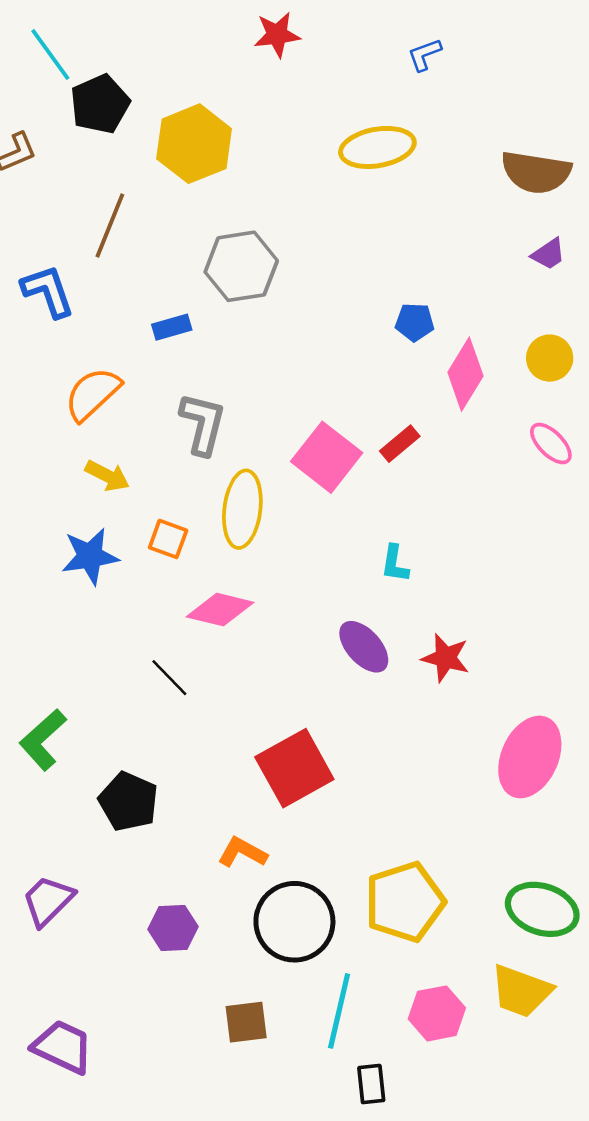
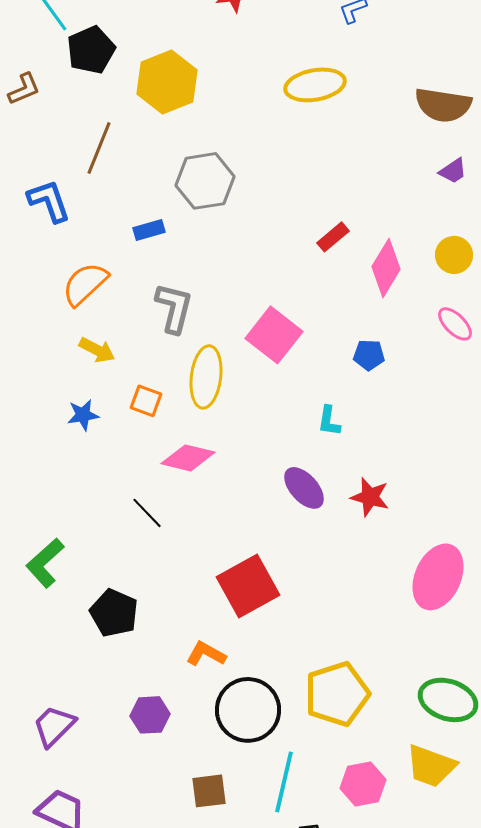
blue pentagon: (415, 322) -> (369, 355), moved
red rectangle: (400, 444) -> (333, 237), moved
blue star: (90, 556) -> (83, 415), size x0.7
purple trapezoid: (48, 901) -> (54, 726), moved

